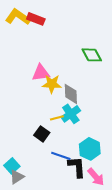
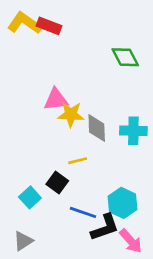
green diamond: (92, 55) -> (125, 57), moved
cyan cross: (71, 114) -> (133, 131), moved, turned 36
cyan square: (12, 166) -> (30, 197), moved
black L-shape: (77, 167) -> (105, 227), turned 75

